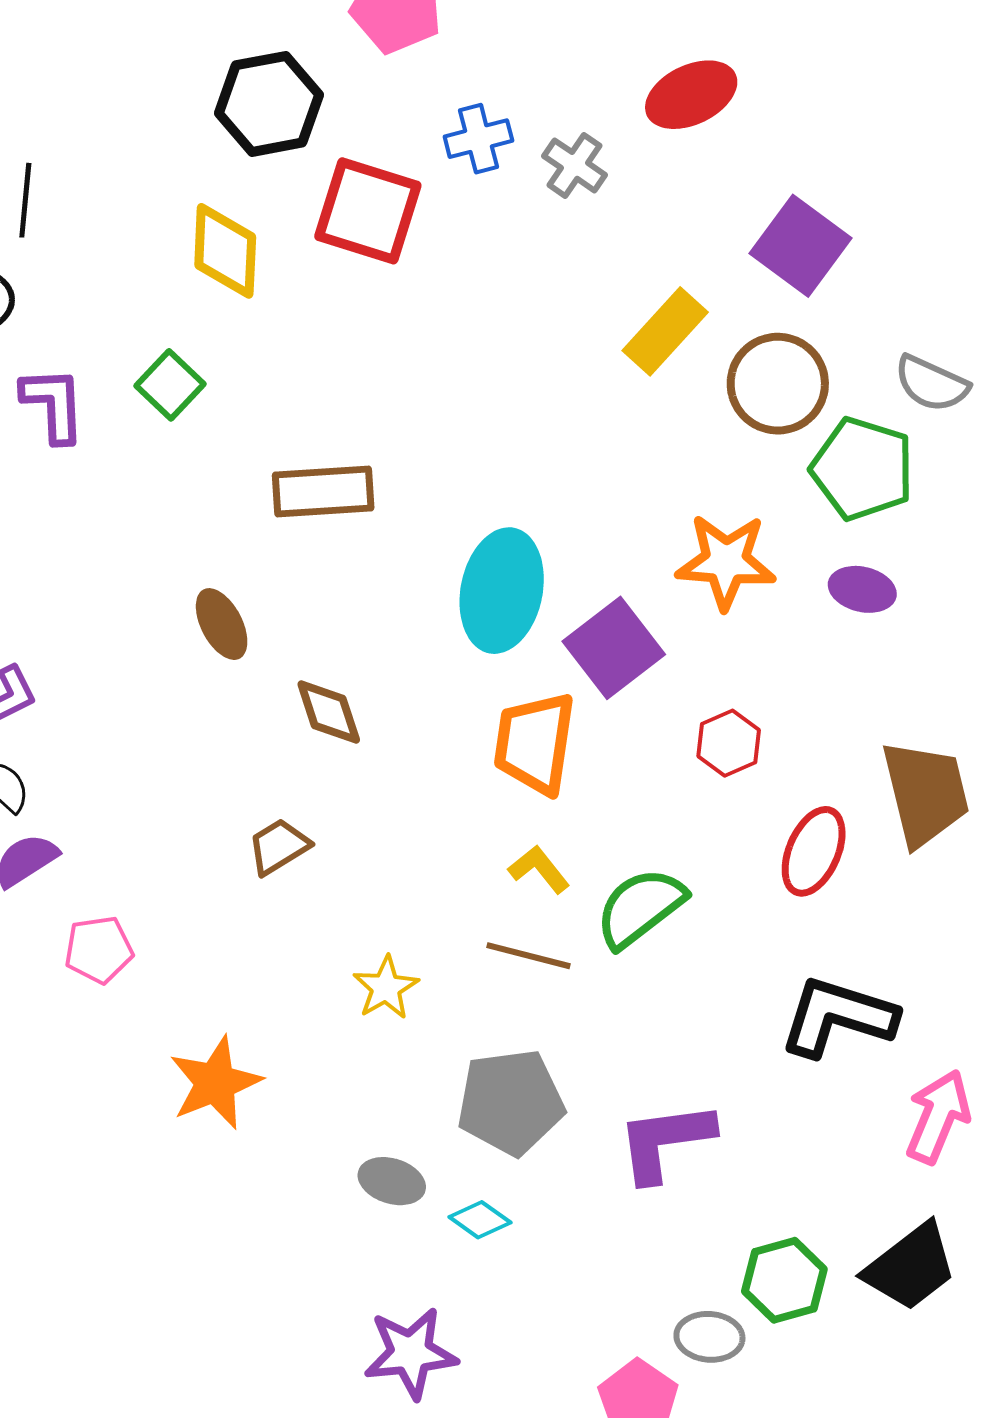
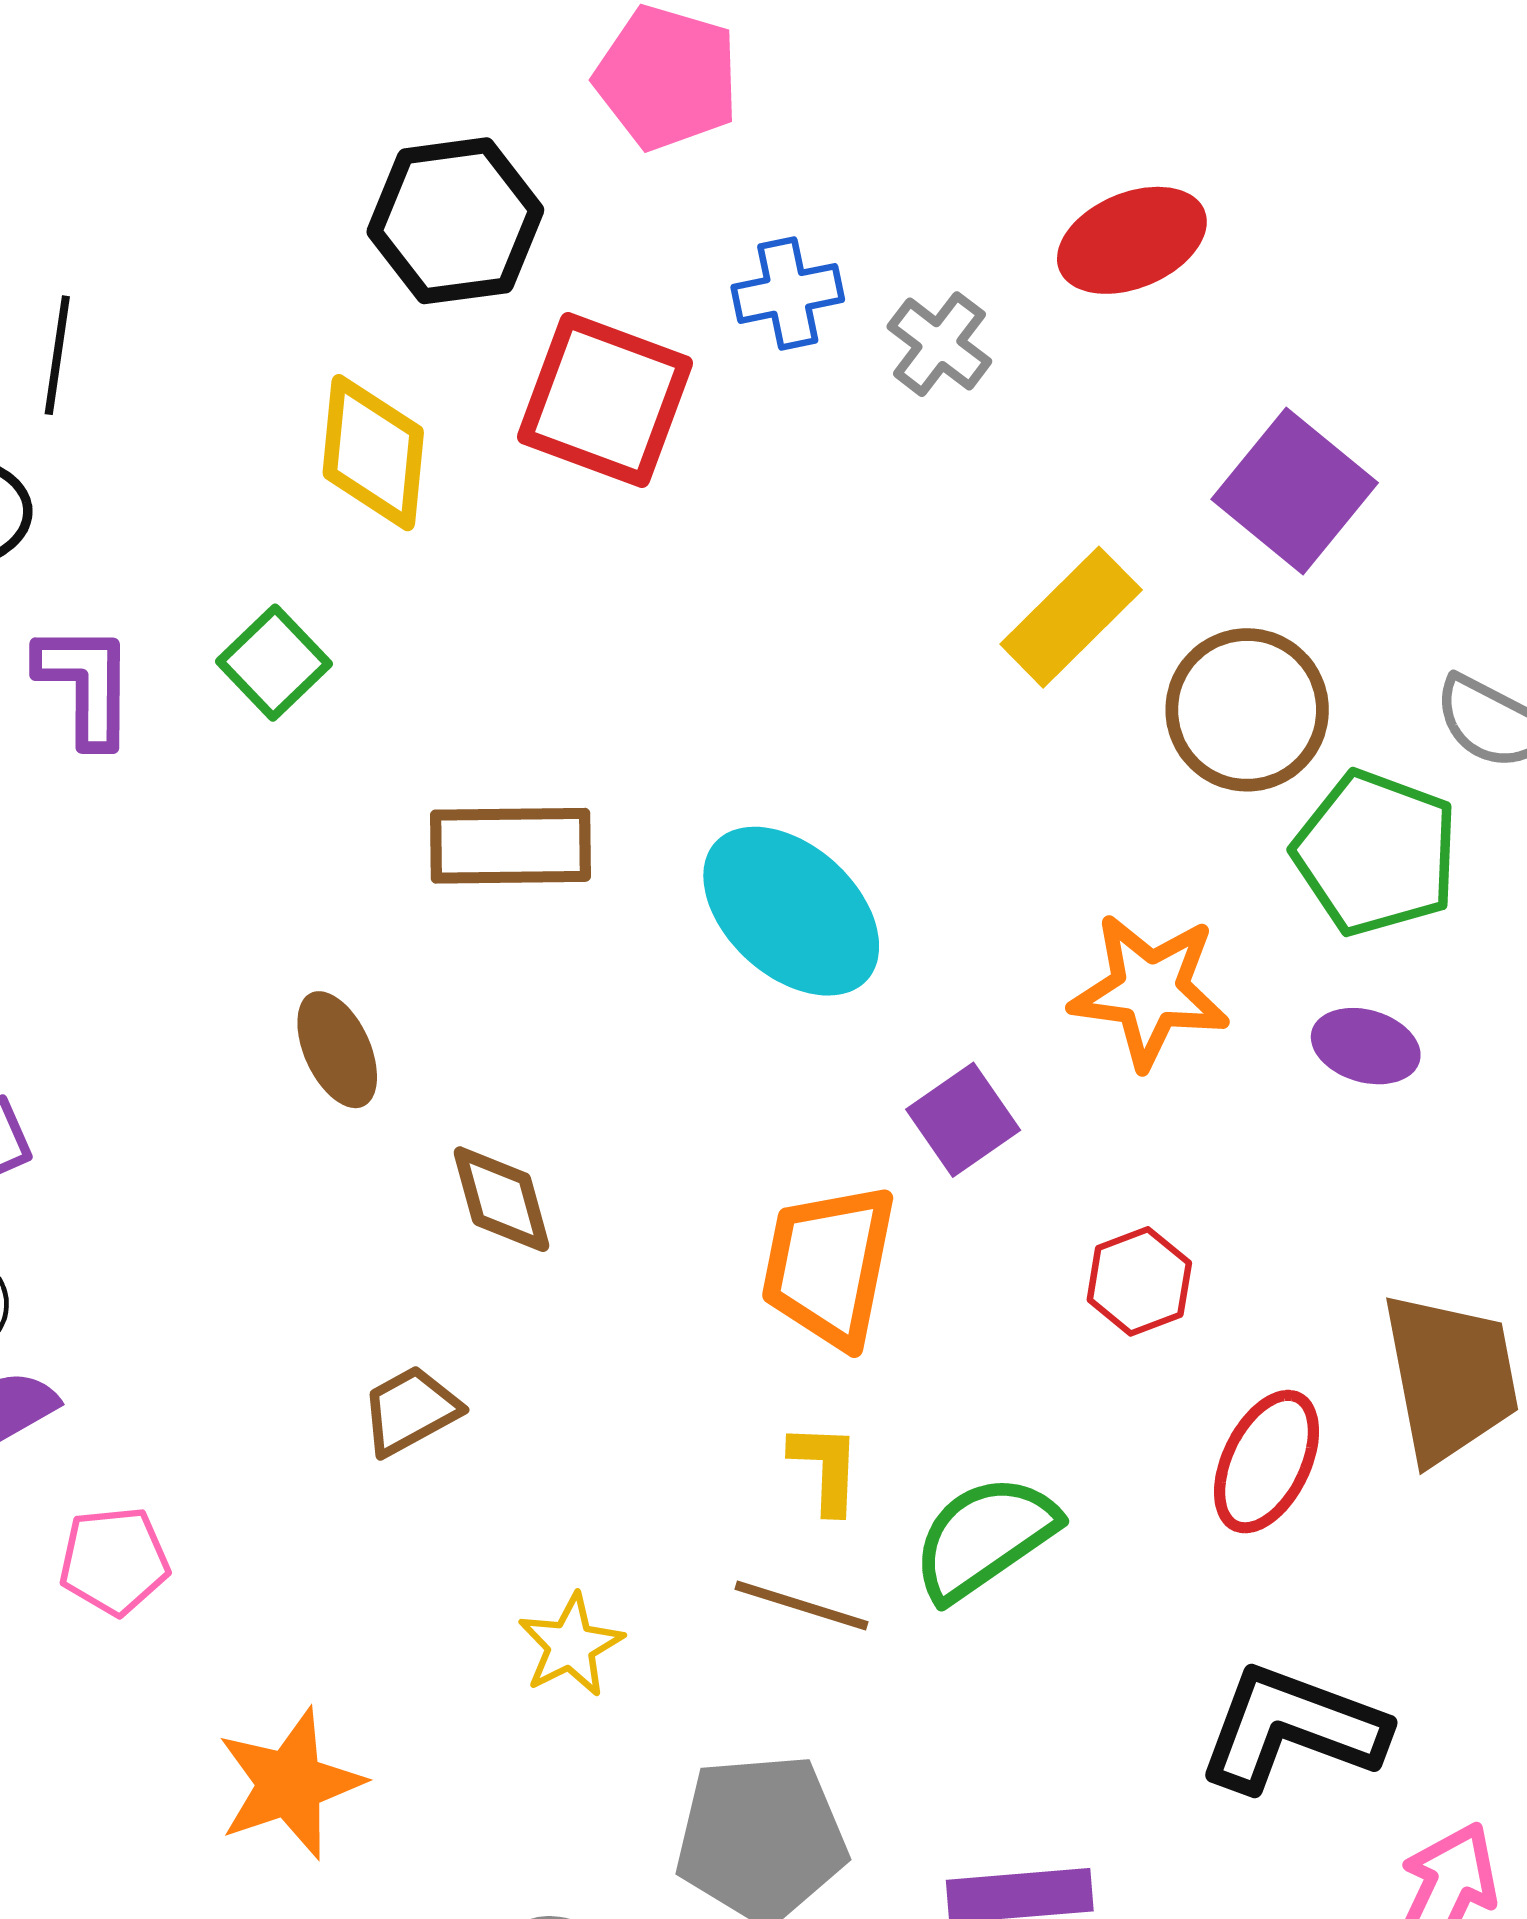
cyan ellipse: (502, 591) -> (791, 911), moved, turned -62
purple square: (614, 648) -> (963, 1120), size x0.7
yellow L-shape: (539, 869) -> (826, 1468), turned 38

